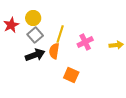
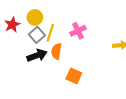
yellow line: (60, 34) -> (50, 33), moved
pink cross: (85, 42) -> (78, 31), moved

